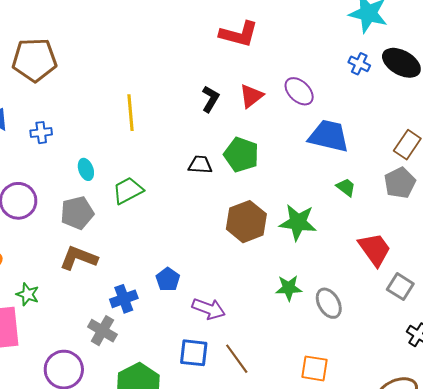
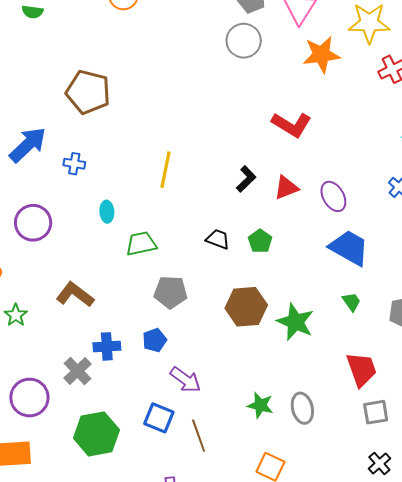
green pentagon: (241, 155) -> (260, 241), size x0.7
gray pentagon: (77, 213) -> (171, 292), moved
gray square: (400, 287) -> (376, 412), turned 32
green star: (289, 288) -> (260, 405), moved

